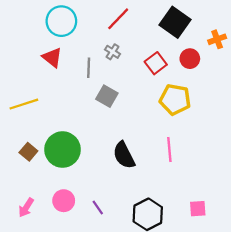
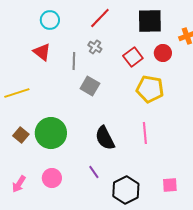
cyan circle: (61, 21) -> (50, 20), size x0.7
black square: (175, 22) -> (150, 21), turned -36
purple line: (98, 207) -> (94, 172), moved

